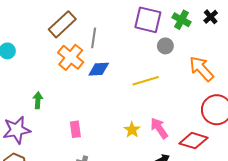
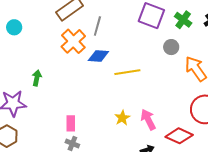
gray circle: (165, 46) -> (171, 47), moved
yellow line: (146, 81) -> (127, 72), moved
pink rectangle: (75, 129) -> (71, 123), moved

